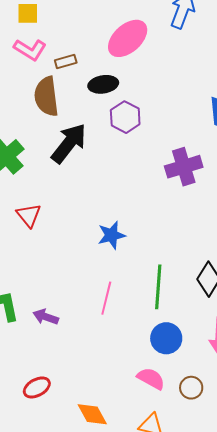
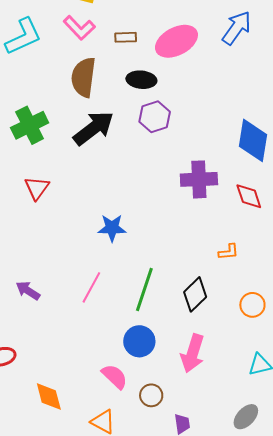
brown rectangle: (66, 62) -> (126, 37), moved

